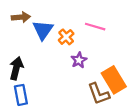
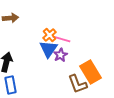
pink line: (95, 27) -> (62, 39), moved
blue triangle: (43, 30) -> (48, 49), moved

